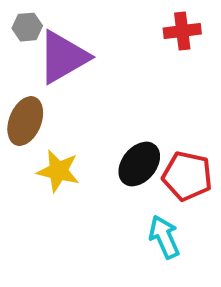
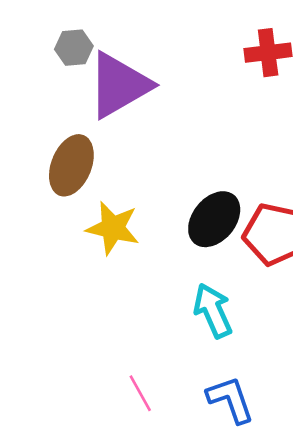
cyan arrow: (164, 237) -> (213, 311), moved

